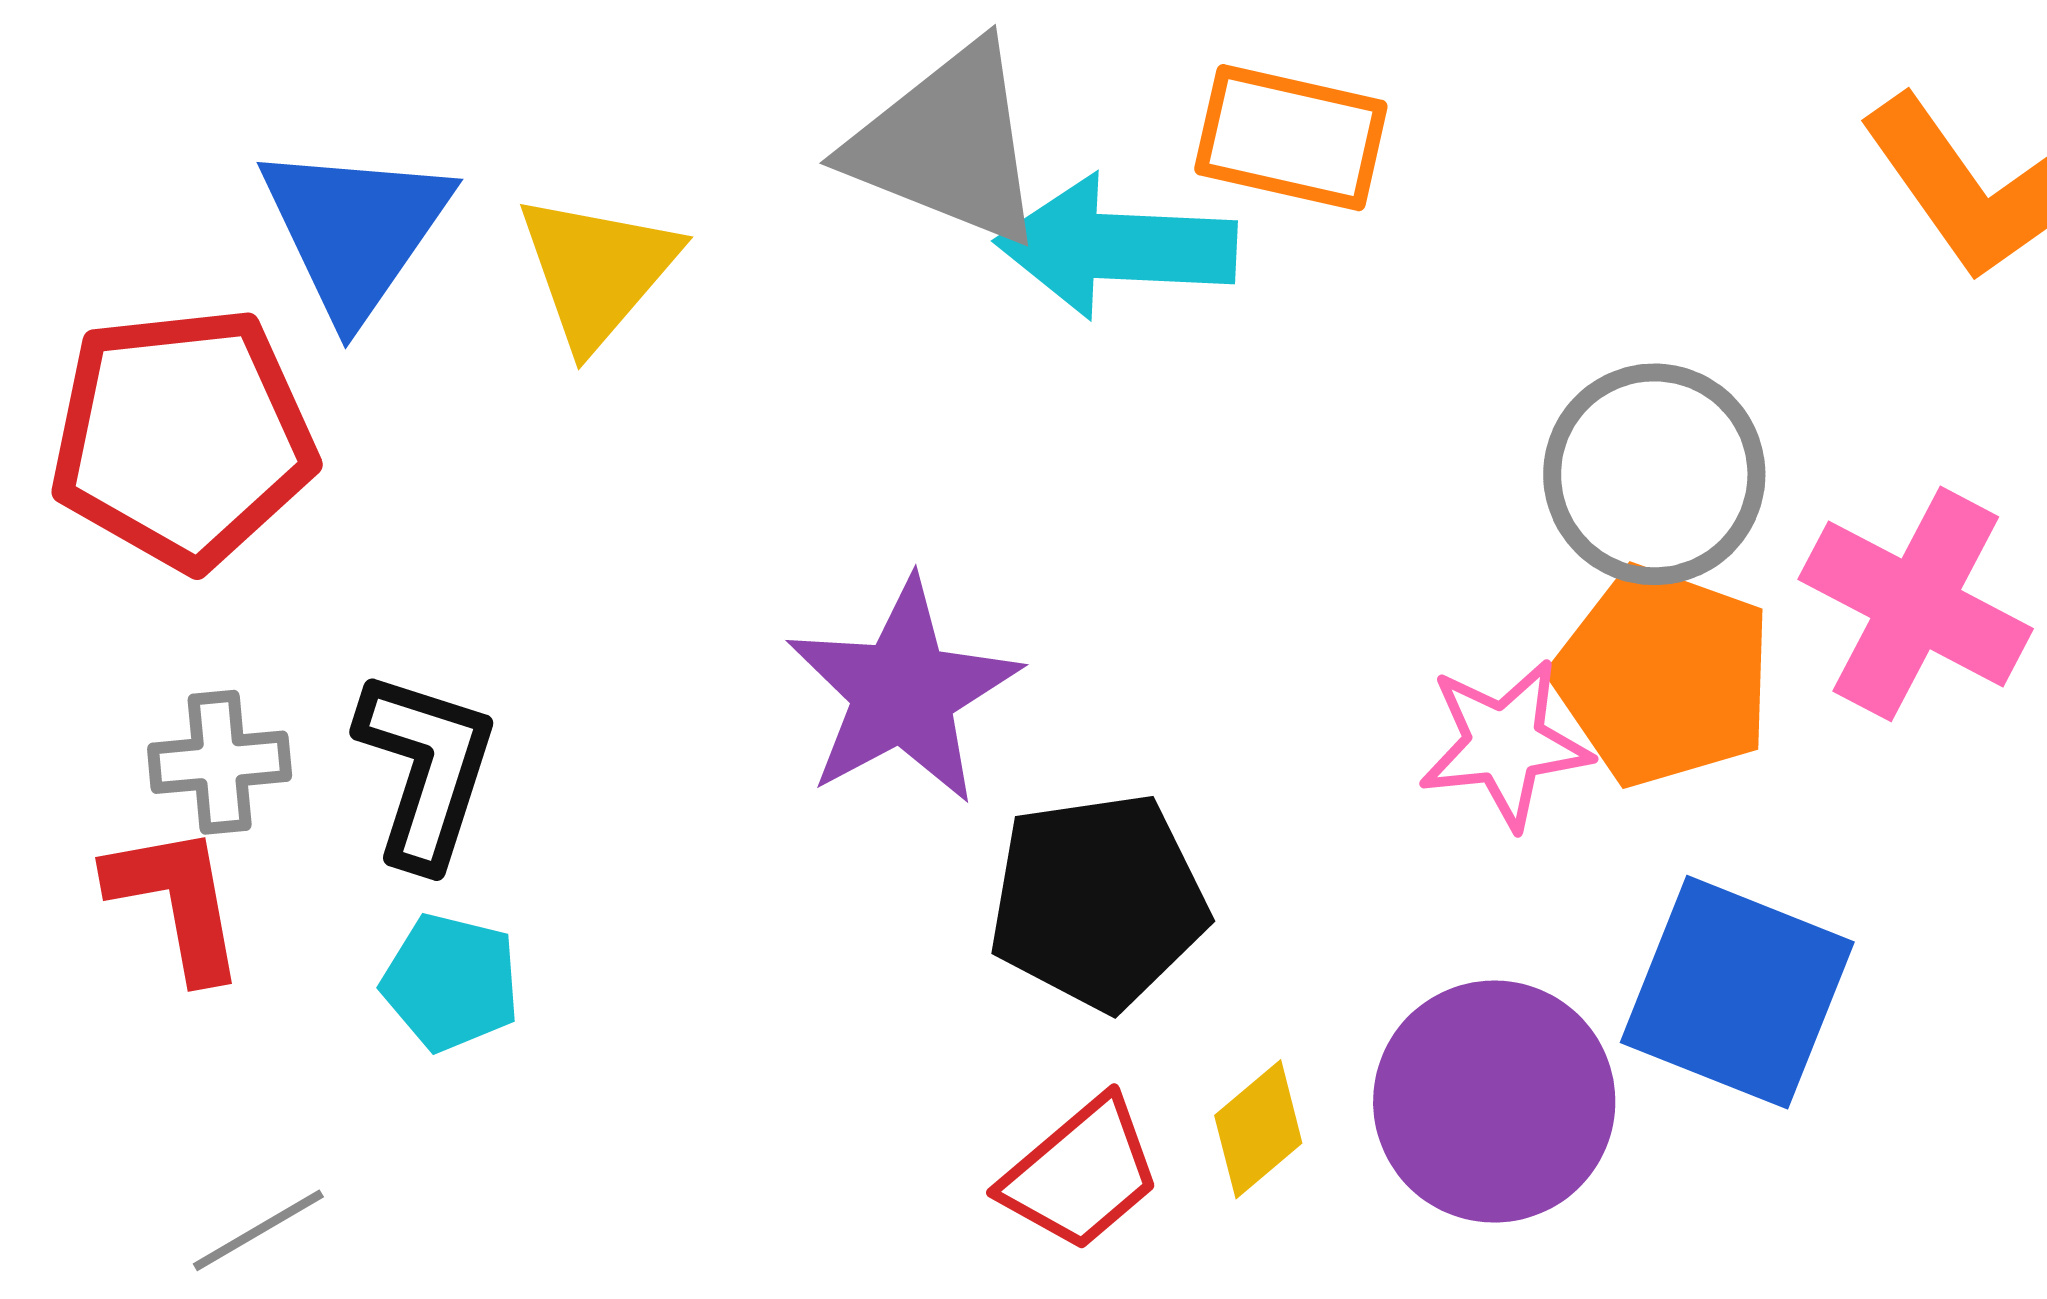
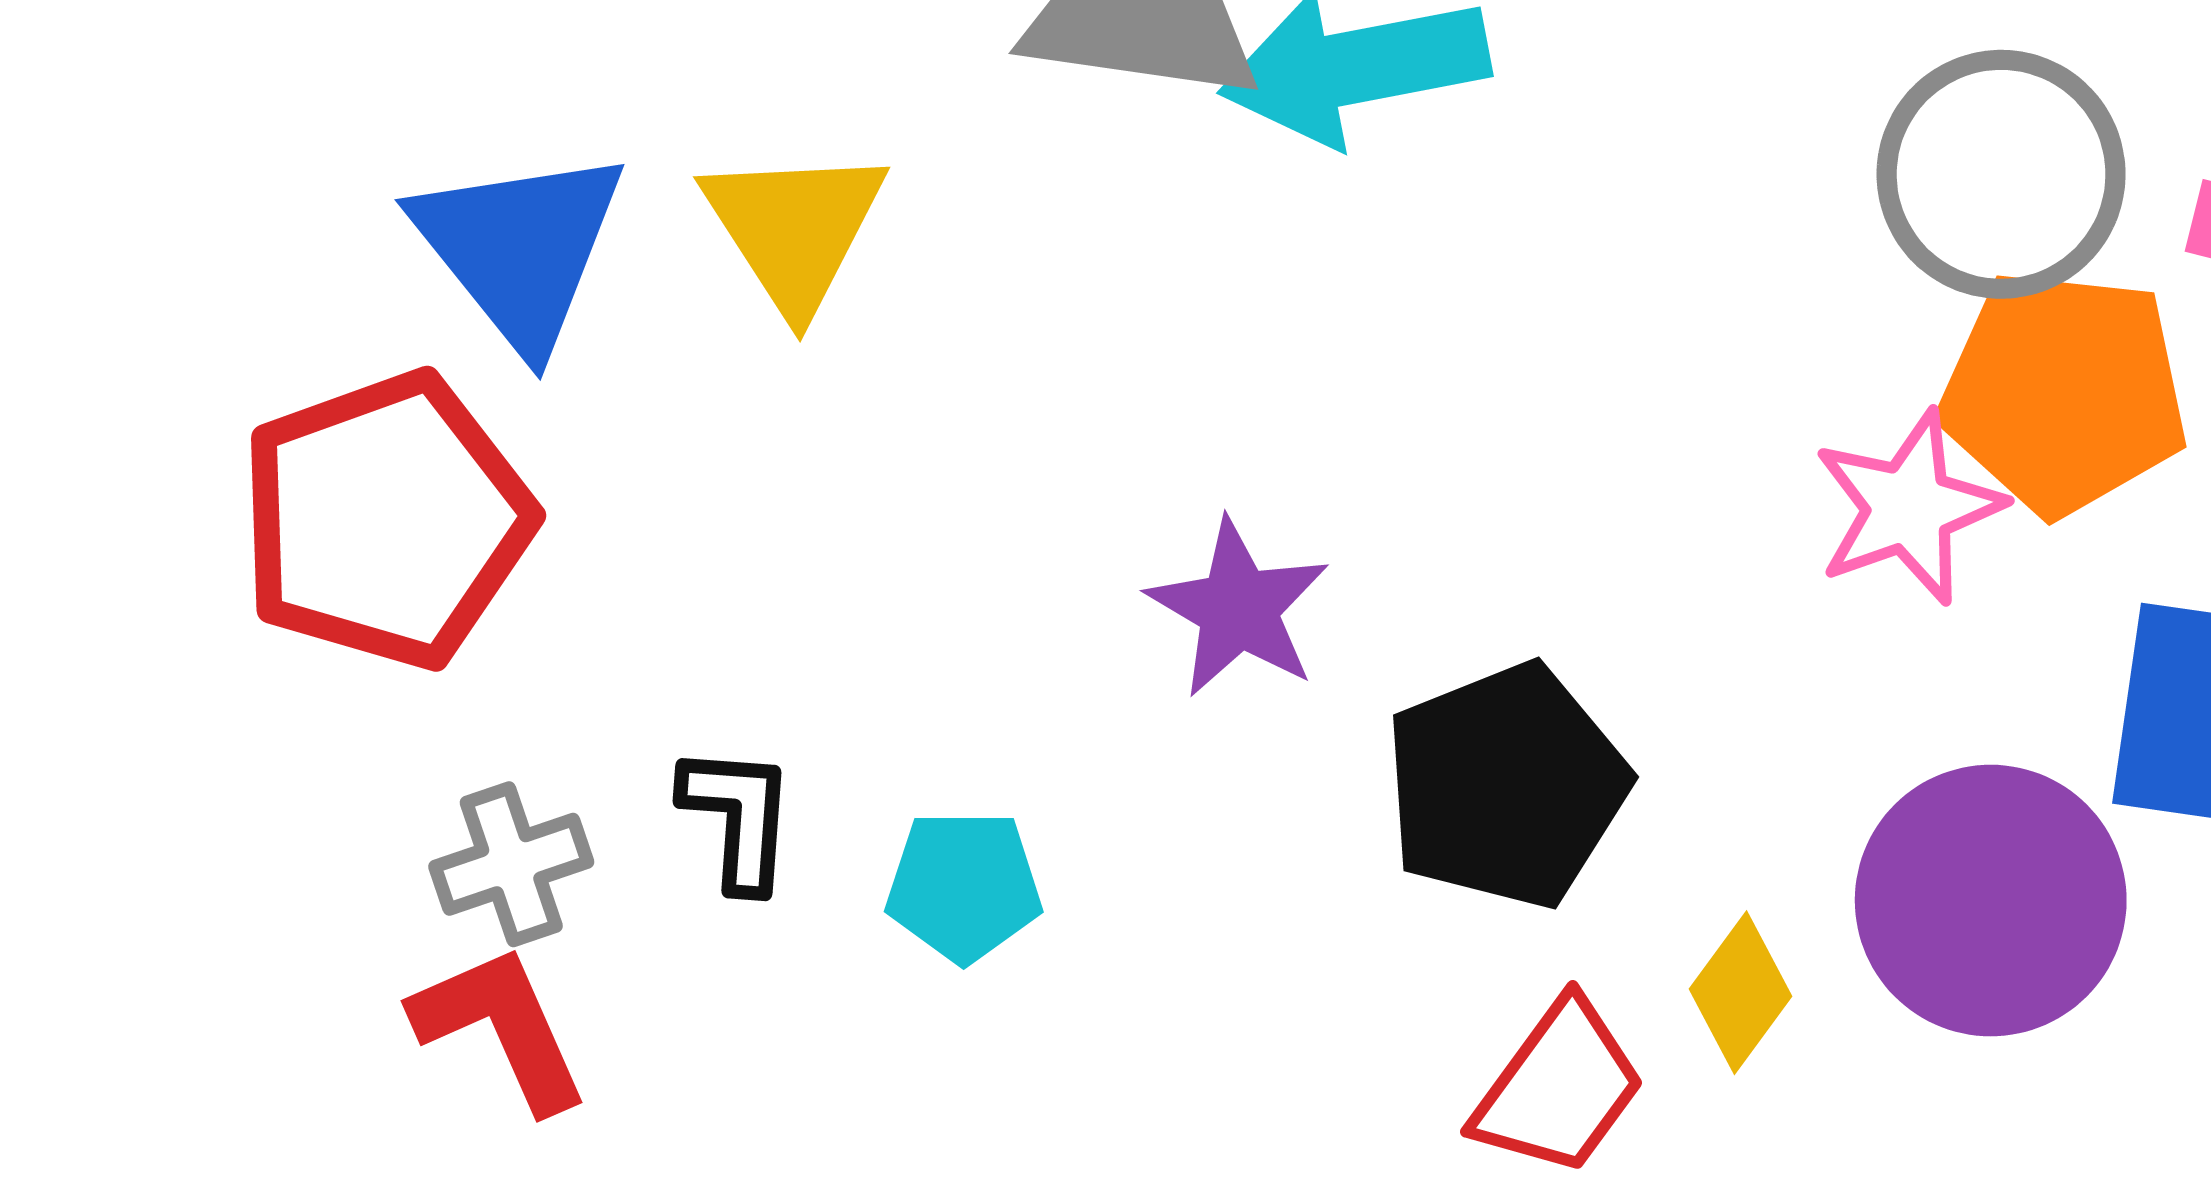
purple star: (903, 692) -> (1238, 608), size x0.7
black L-shape: (426, 769) -> (738, 817), size x0.7
cyan pentagon: (451, 982) -> (964, 886), moved

